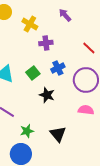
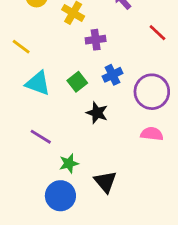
red line: (89, 48) -> (157, 33), moved
black triangle: (58, 134) -> (105, 182), moved

